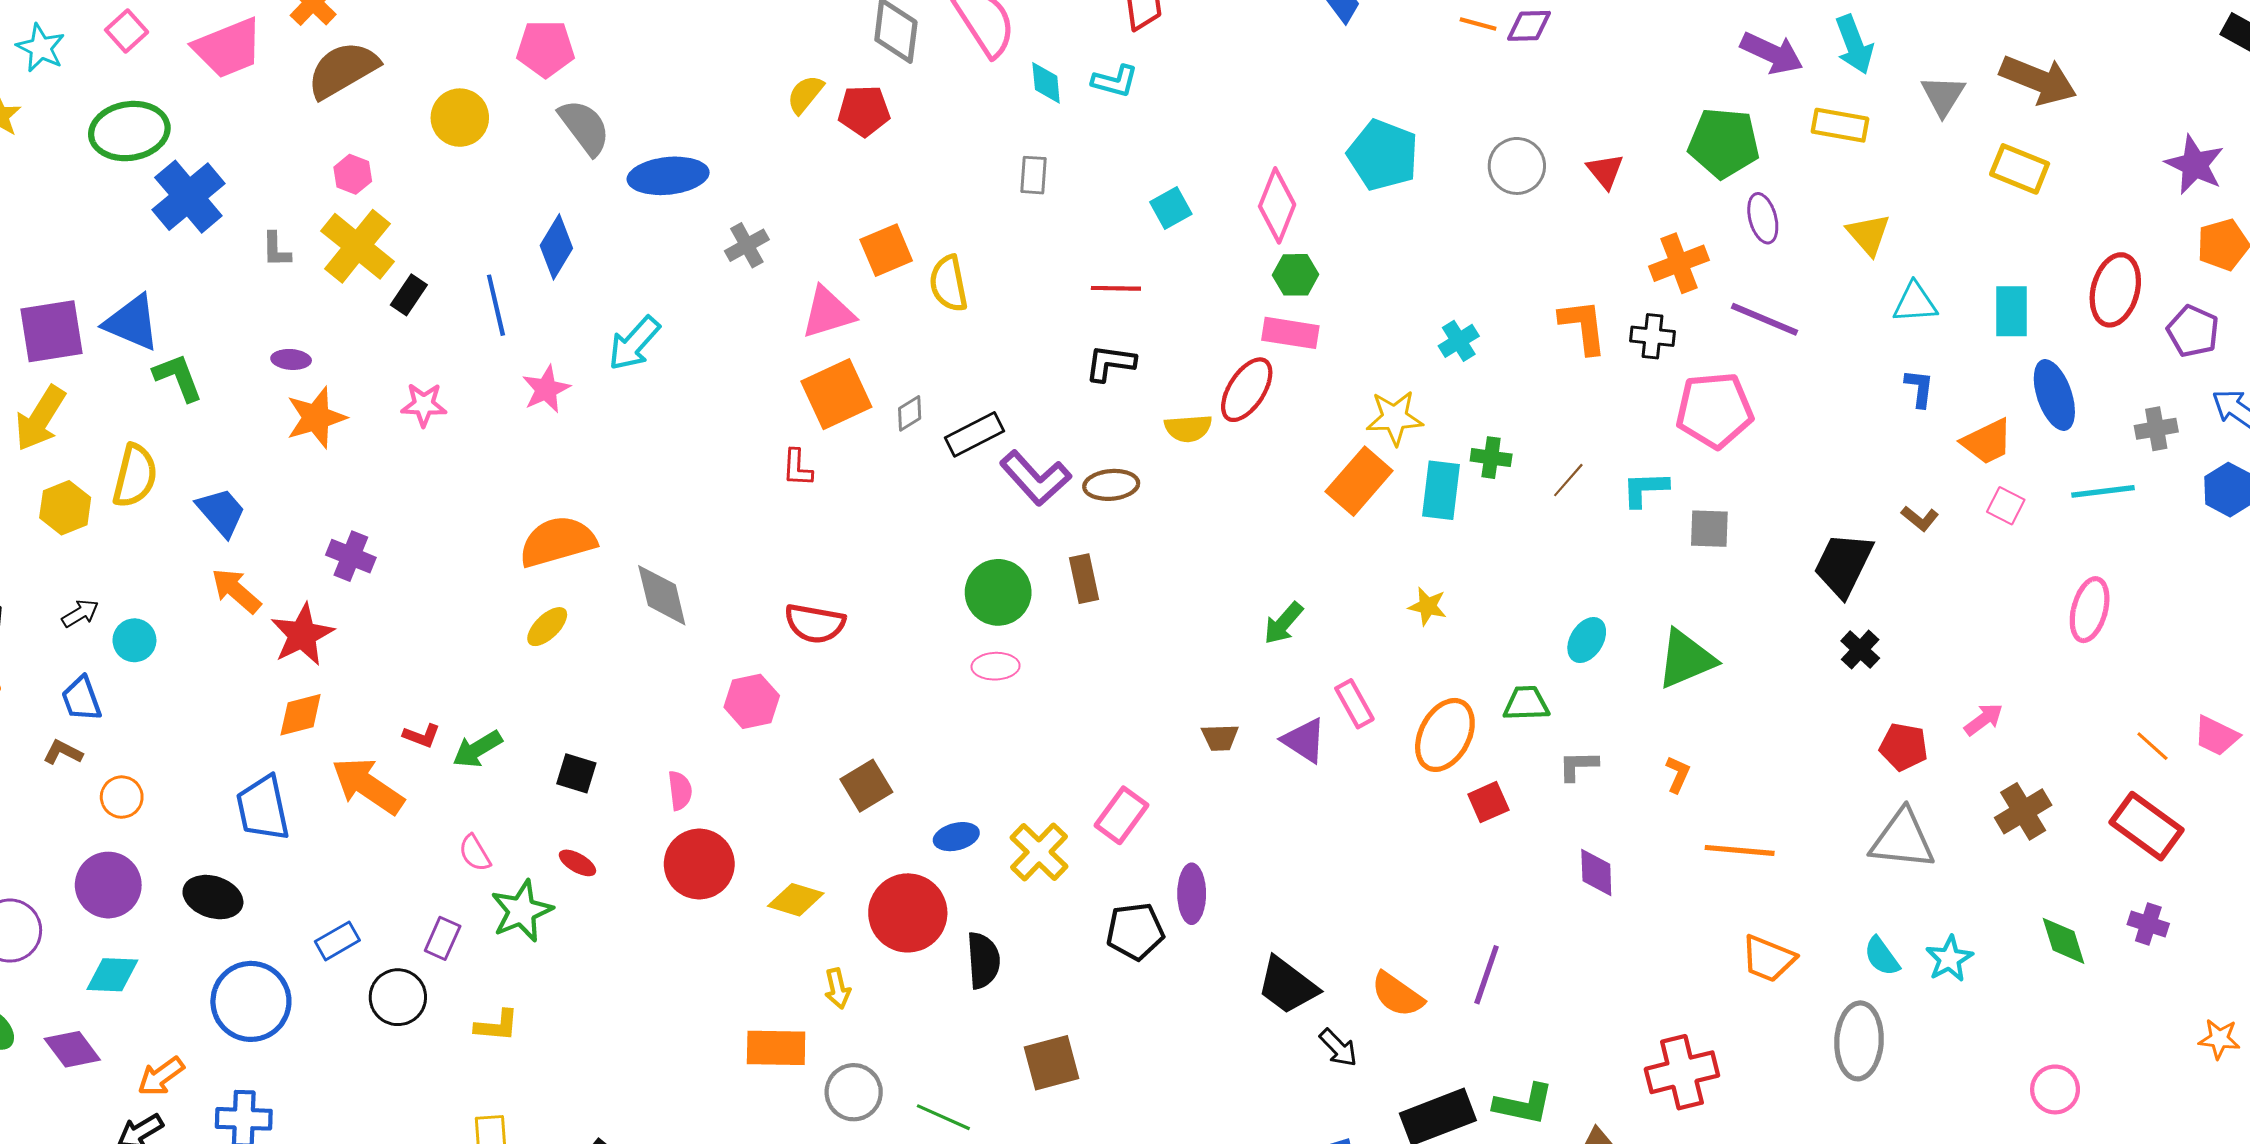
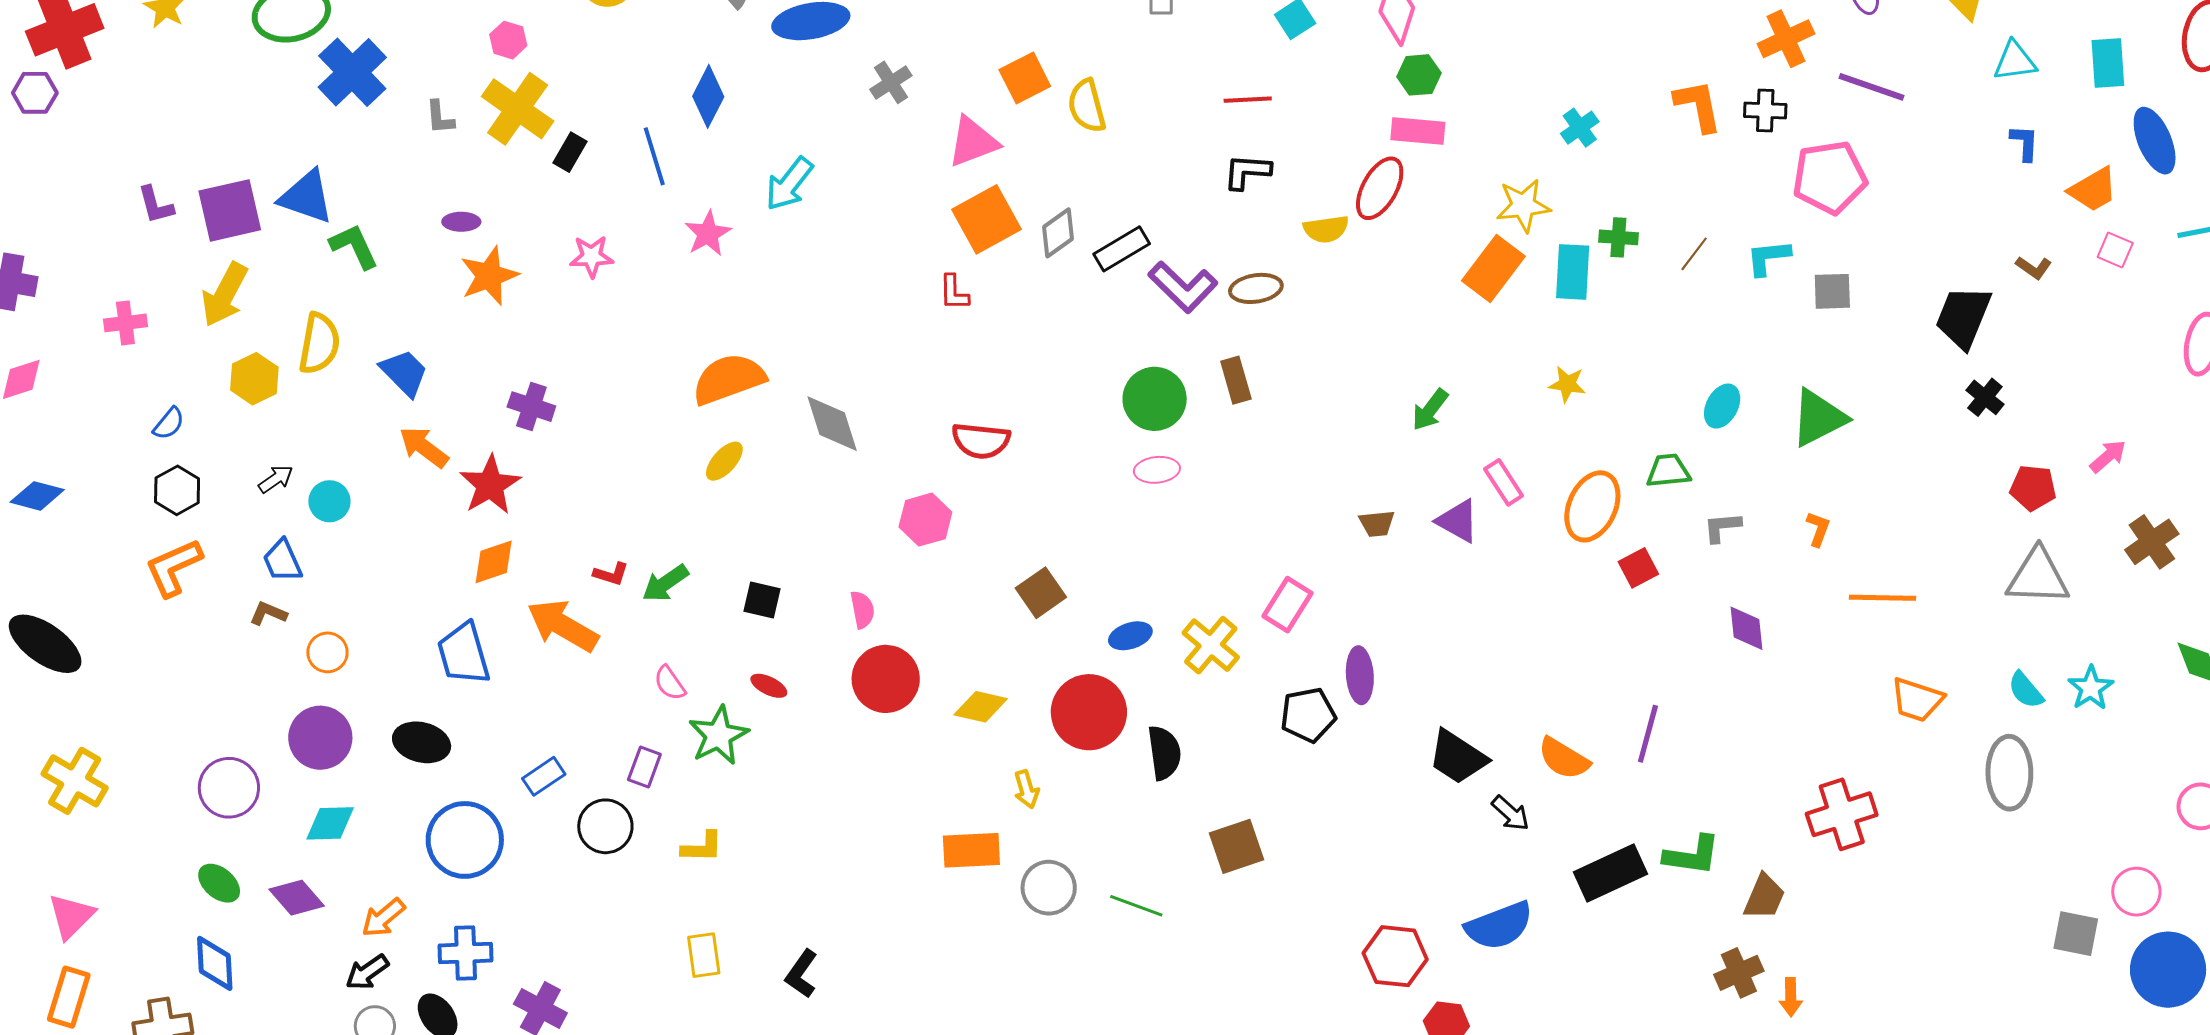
gray diamond: (910, 413) -> (1058, 233), size x1.4

